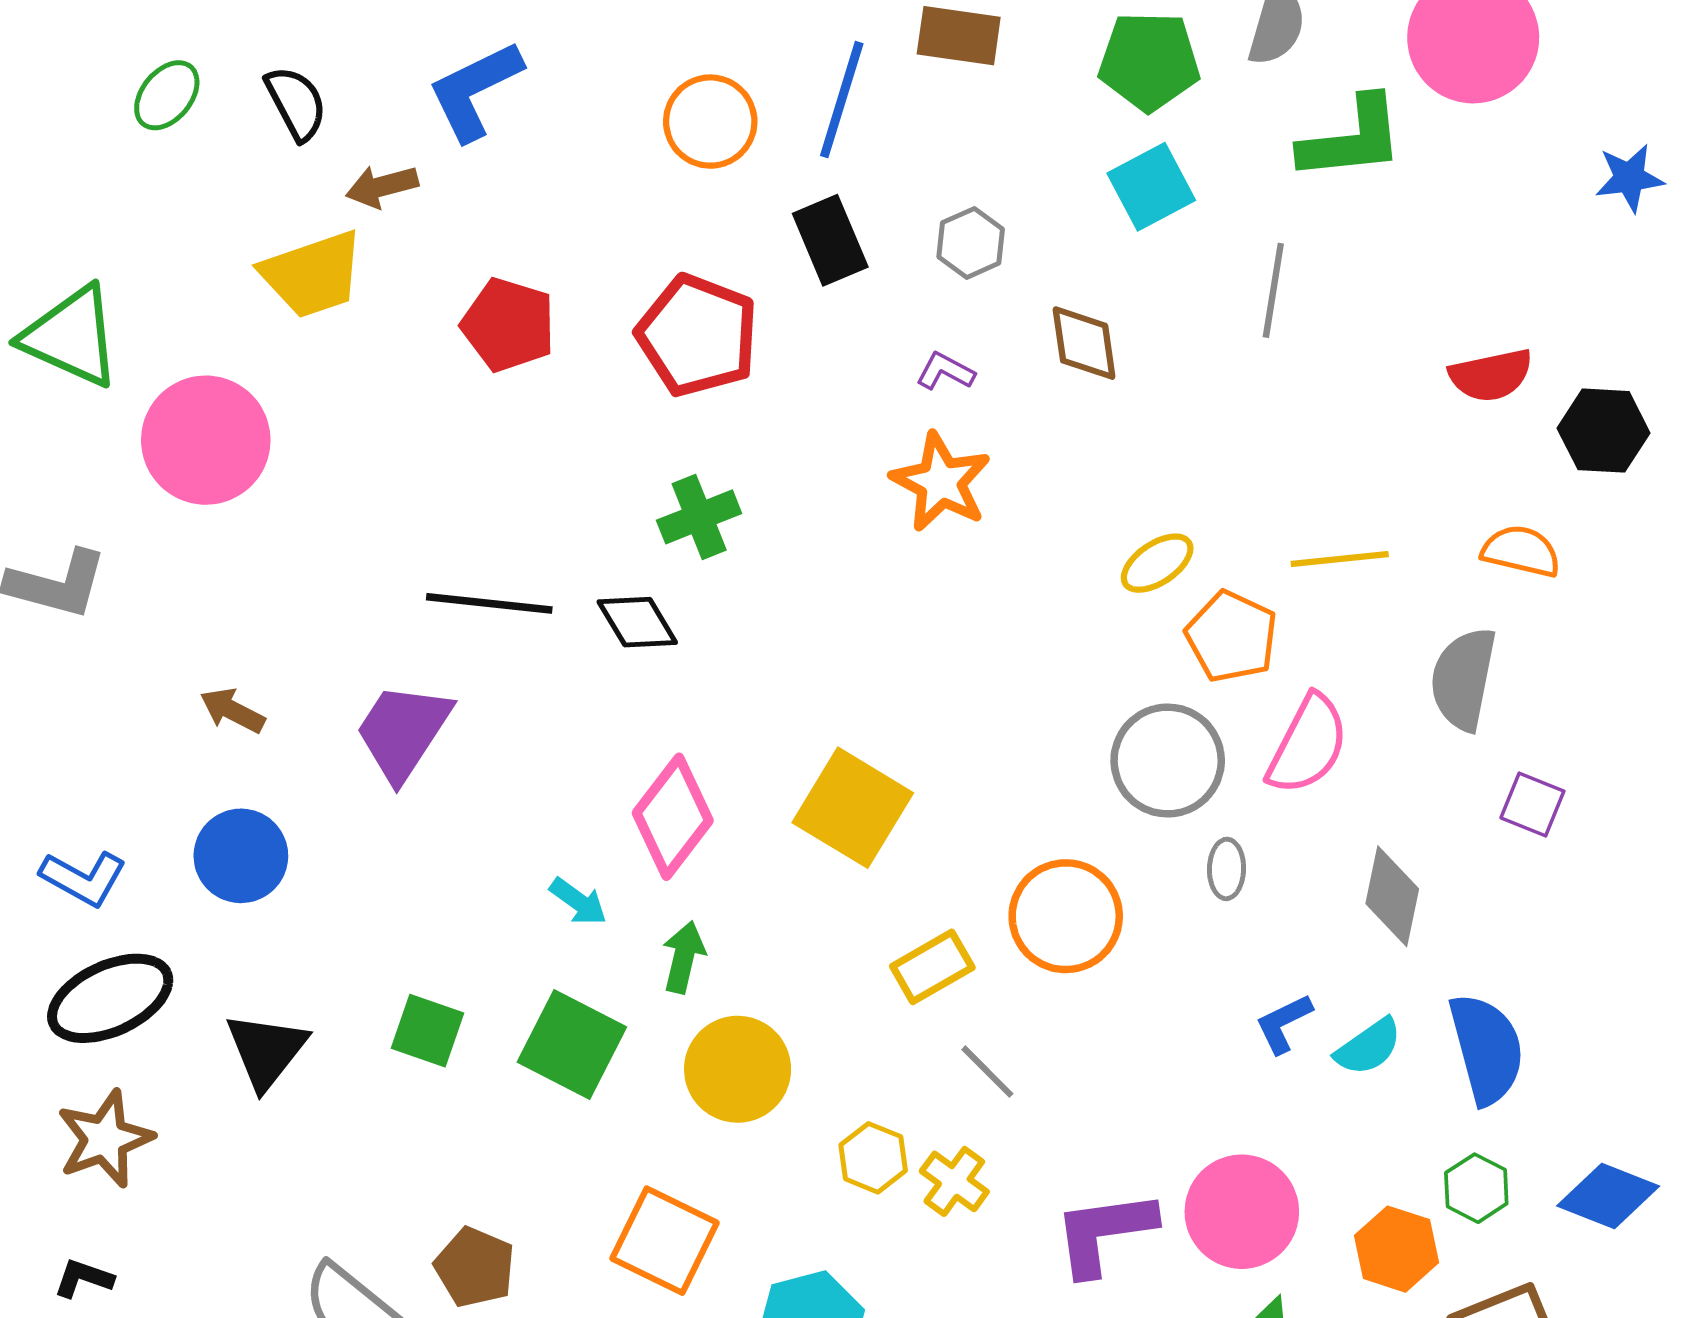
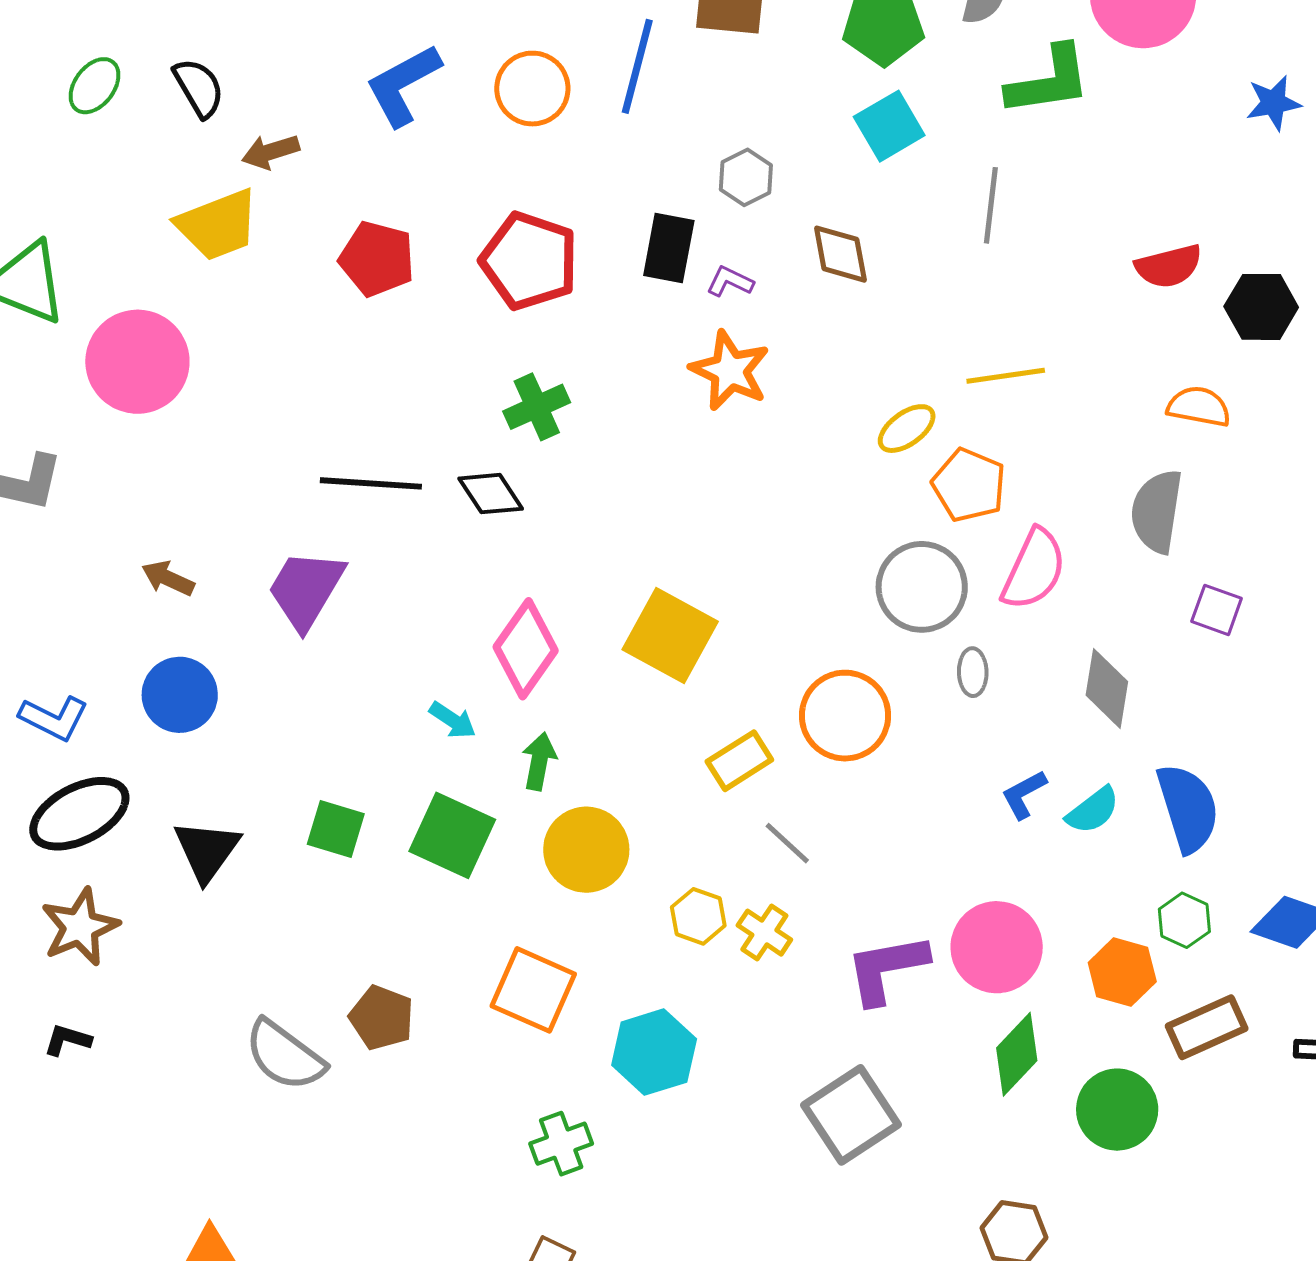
blue L-shape: (475, 90) -> (403, 85), moved
black rectangle: (830, 240) -> (669, 248), moved, turned 36
yellow line: (1340, 559) -> (1006, 376), moved

